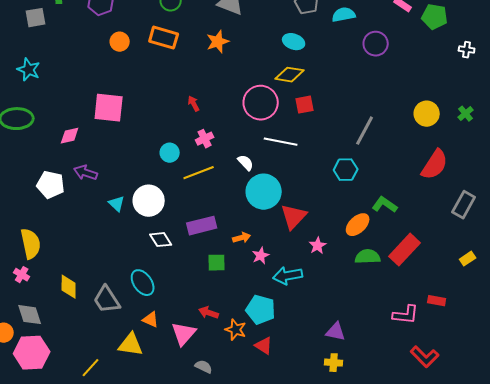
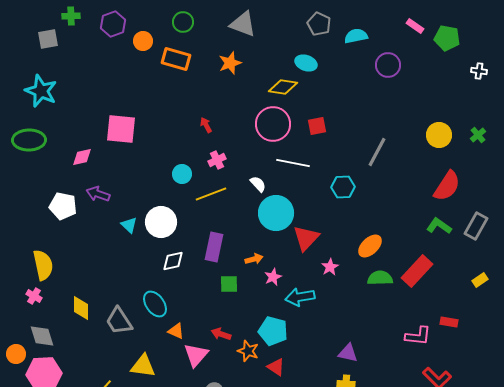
orange circle: (120, 42) -> (143, 41), moved
cyan star: (29, 70) -> (41, 91), size x1.4
yellow diamond: (290, 75) -> (283, 87), moved
cyan hexagon: (346, 170) -> (343, 187), moved
green L-shape: (385, 205) -> (439, 226), moved
purple rectangle: (202, 226) -> (214, 247), turned -64
white diamond: (161, 240) -> (173, 261), turned -70
orange triangle: (151, 320) -> (176, 331), moved

